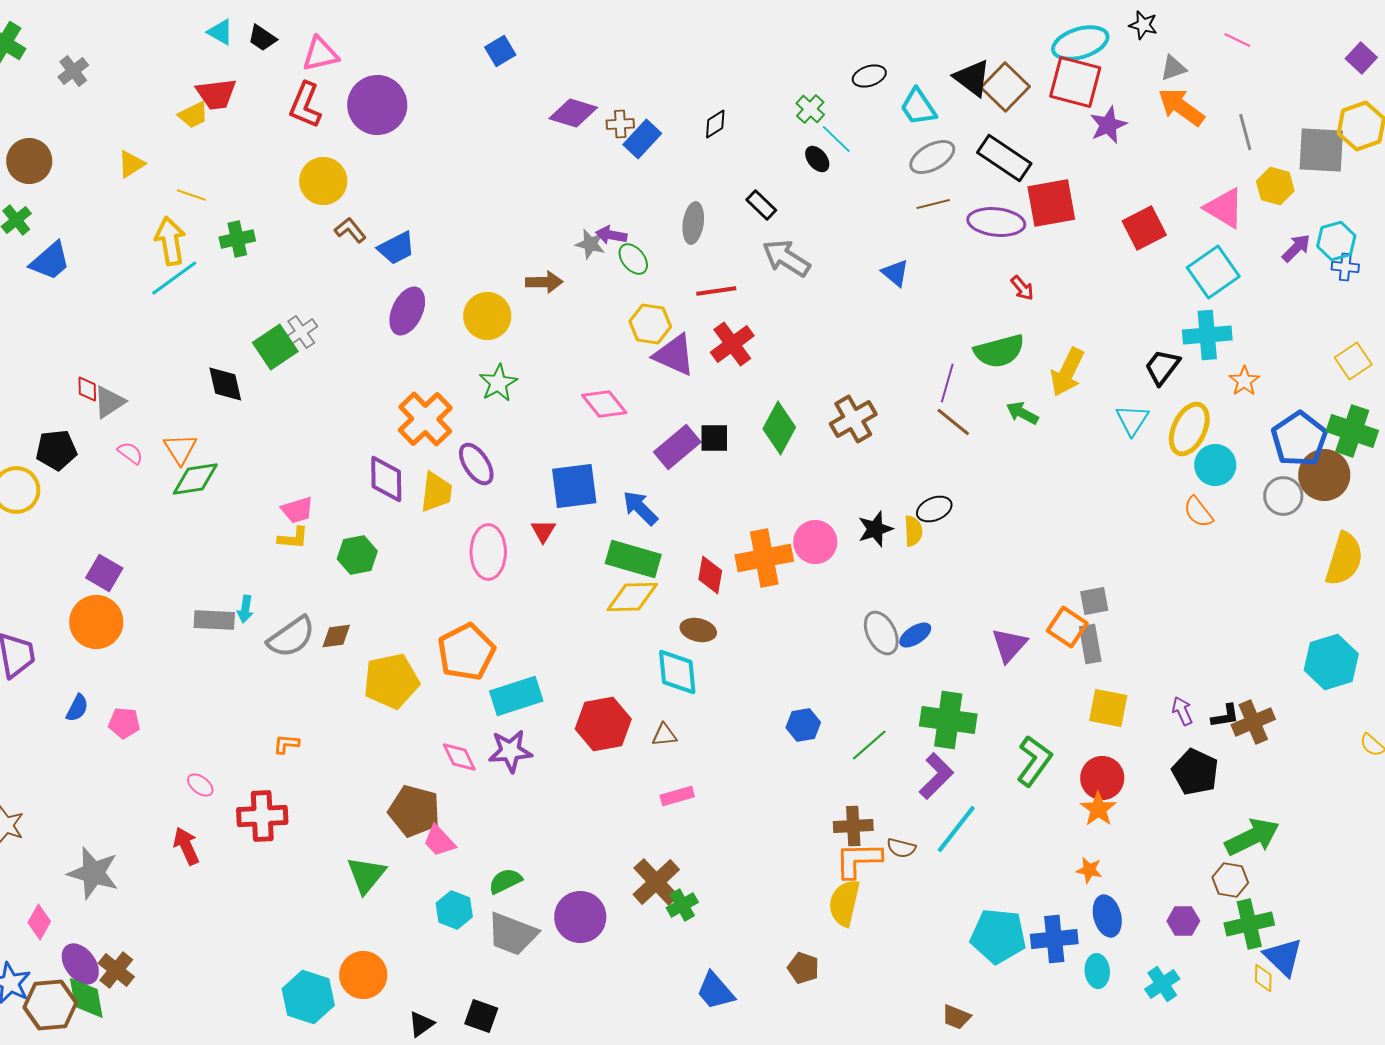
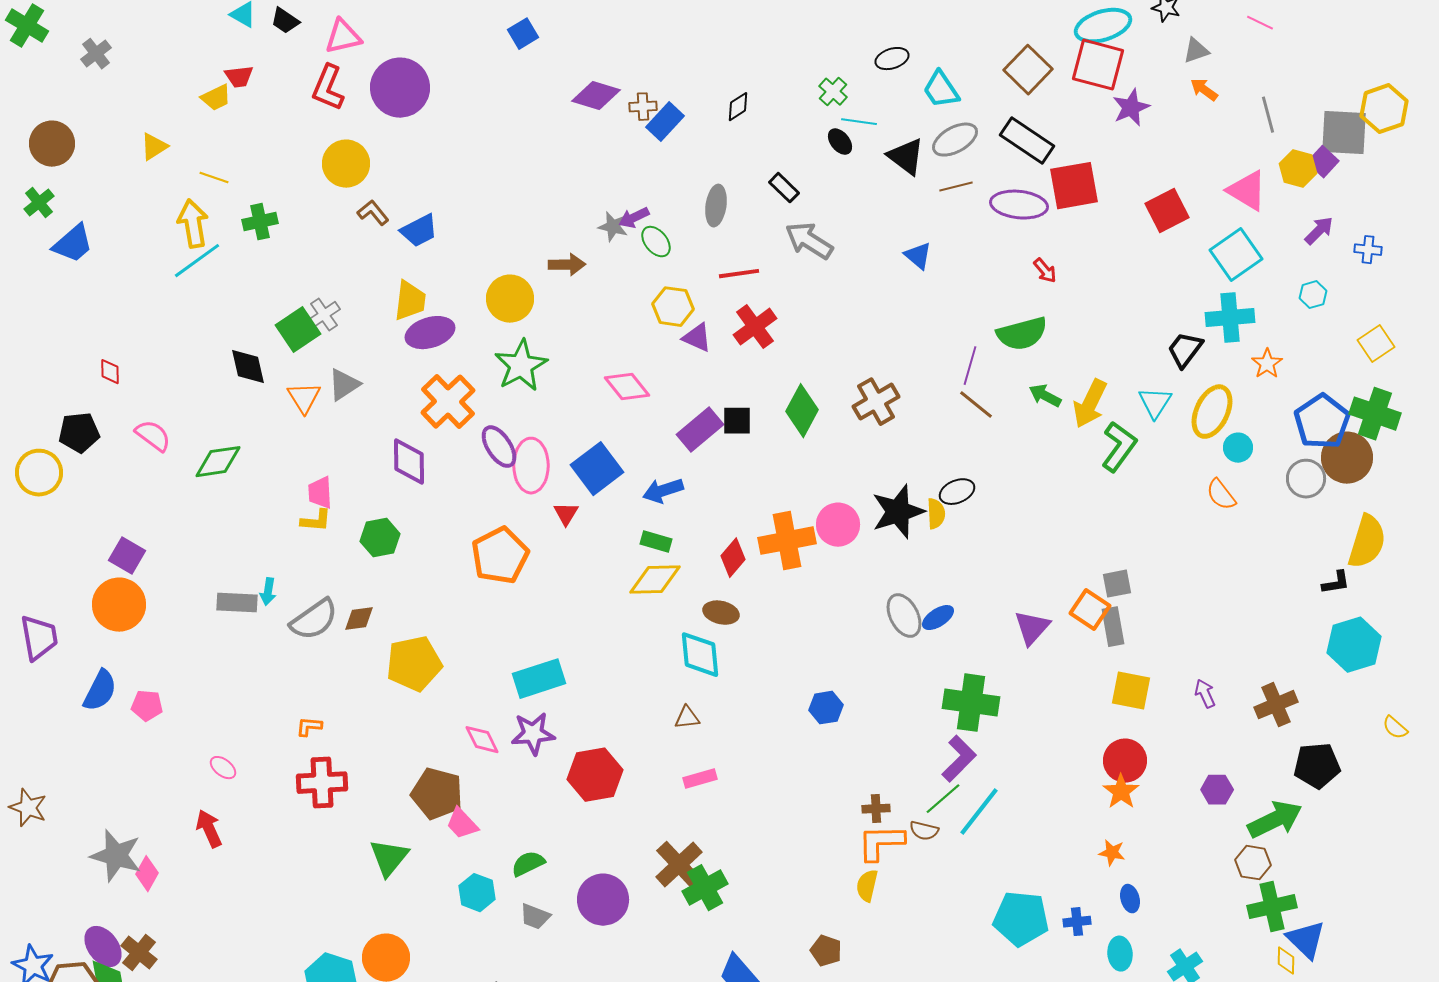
purple square: (1361, 58) -> (1323, 162), moved
black triangle: (972, 78) -> (906, 157), moved
red trapezoid: (216, 94) -> (239, 77), size x0.7
orange arrow: (1181, 107) -> (1204, 90), size x0.6
cyan line: (836, 139) -> (859, 122), turned -36
purple arrow: (611, 235) -> (634, 218), turned -36
cyan hexagon: (1336, 241) -> (1313, 295), moved, size x0.7
purple ellipse: (407, 311) -> (430, 333), moved, turned 48
purple triangle: (674, 355) -> (697, 338), size x0.7
yellow arrow: (1067, 372) -> (1090, 404), moved
green star: (498, 383) -> (521, 366), size x1.4
gray triangle: (109, 402) -> (344, 385), moved
orange triangle: (180, 449) -> (304, 398), moved
pink semicircle: (130, 453) -> (153, 436), size x1.4
cyan circle: (1215, 465) -> (1238, 448), size x0.7
blue square: (574, 486) -> (597, 469), turned -30
yellow trapezoid: (436, 492) -> (410, 301), moved
blue arrow: (640, 508) -> (663, 491), turned -63
pink trapezoid: (297, 510) -> (320, 493), turned 104
black star: (875, 529) -> (898, 512), size x1.5
pink ellipse: (488, 552) -> (531, 466), moved
green rectangle: (633, 559) -> (656, 542), size x0.6
red diamond: (710, 575) -> (733, 558), turned 30
orange pentagon: (466, 652) -> (500, 556), moved
blue semicircle: (77, 708) -> (100, 691), size x1.5
black L-shape: (1225, 716) -> (1336, 583), moved
red hexagon: (603, 724) -> (595, 775), moved
green line: (869, 745) -> (943, 799), moved
green L-shape: (1034, 761) -> (1119, 447), moved
black pentagon: (1195, 772) -> (1317, 766), moved, turned -30
red cross: (262, 816) -> (322, 783), moved
brown cross: (853, 826) -> (876, 809), size x0.7
yellow semicircle: (844, 903) -> (867, 886), size x0.7
green cross: (682, 905) -> (705, 888), size x1.4
blue ellipse: (1107, 916) -> (1130, 899), size x0.7
purple hexagon: (1183, 921) -> (1217, 790), moved
pink diamond: (39, 922) -> (147, 874), moved
gray trapezoid: (512, 934) -> (535, 917), size x0.6
blue cross: (1054, 939) -> (1077, 922), size x0.6

